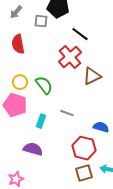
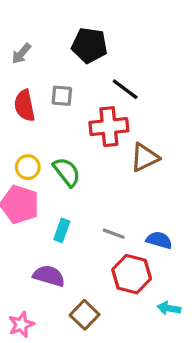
gray square: (41, 21) -> (62, 96), moved
red cross: (70, 57) -> (109, 127), turned 35
gray line: (67, 113) -> (114, 234), moved
brown square: (84, 173) -> (85, 315), moved, turned -30

